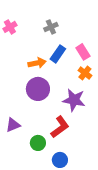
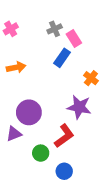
pink rectangle: (83, 52) -> (74, 39), moved
orange arrow: (37, 63) -> (16, 67), moved
purple circle: (38, 89) -> (29, 112), moved

